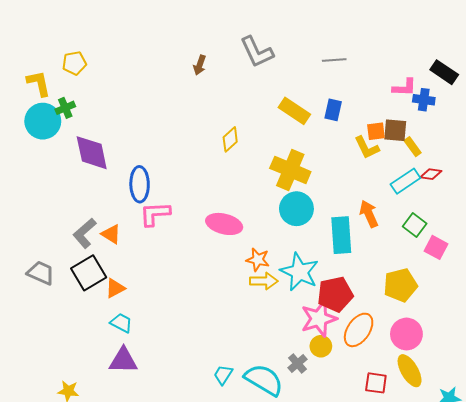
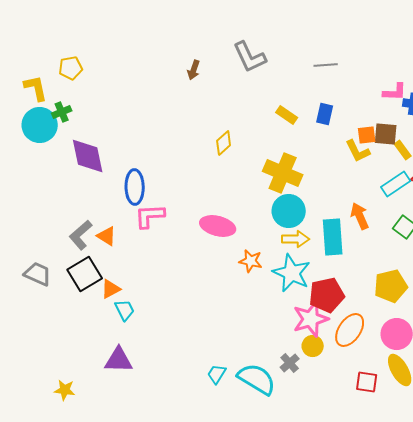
yellow rectangle: (294, 111) -> (287, 115), size x0.7
yellow arrow: (264, 281) -> (296, 239), moved
cyan trapezoid: (121, 323) -> (125, 310), moved, turned 35

